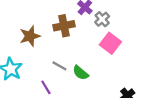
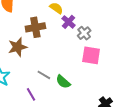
brown cross: (64, 26) -> (35, 27), moved
pink square: (110, 43) -> (91, 55), turned -30

